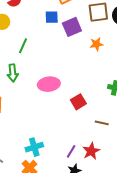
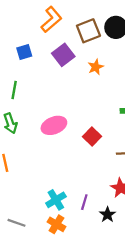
blue square: (52, 17) -> (24, 52), moved
purple line: (71, 151) -> (84, 202), moved

